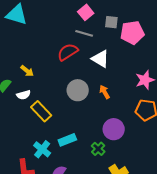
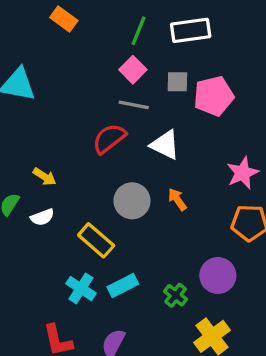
yellow rectangle: (41, 111) -> (96, 240), moved
purple circle: (114, 129) -> (218, 275), moved
cyan cross: (42, 149) -> (81, 288), moved

